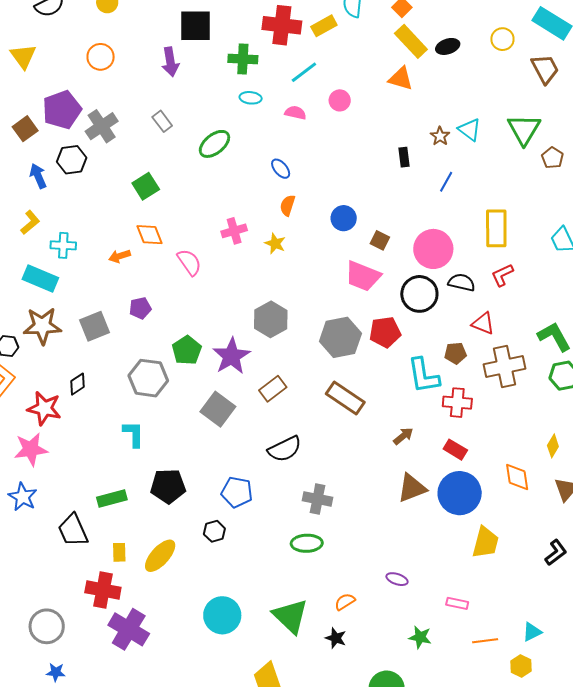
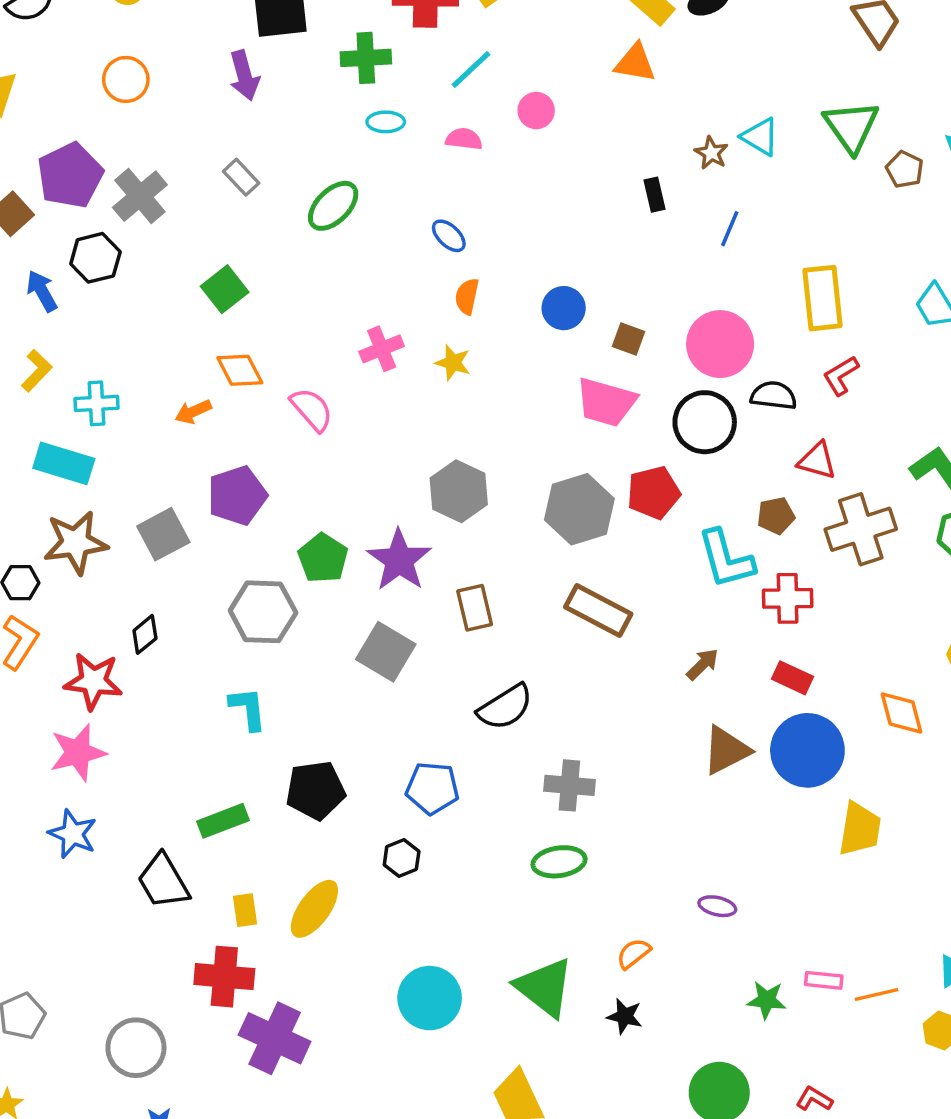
purple pentagon: (140, 308) -> (237, 496), size x1.6
brown rectangle: (273, 389) -> (475, 608), turned -60
pink rectangle: (457, 603) -> (824, 980), moved

